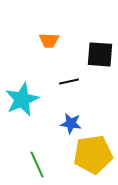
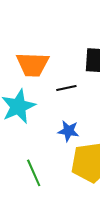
orange trapezoid: (49, 40) -> (33, 64), moved, size x1.6

